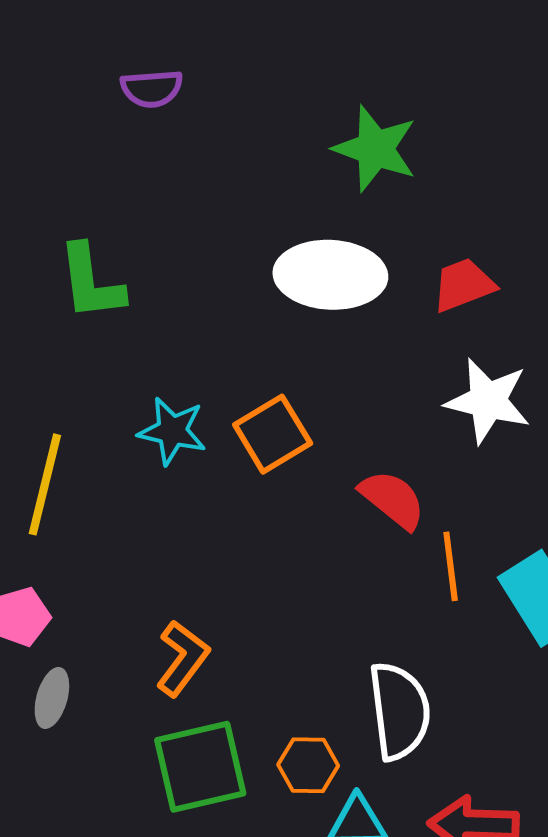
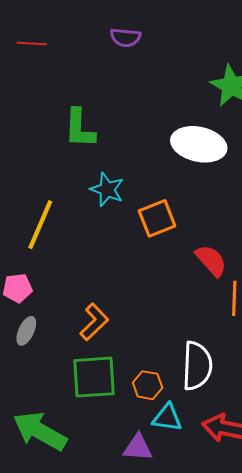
cyan star: (172, 431) -> (107, 190), moved

